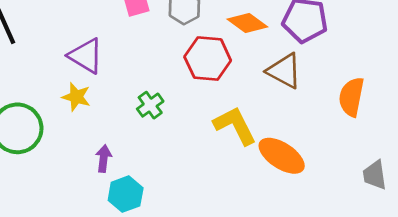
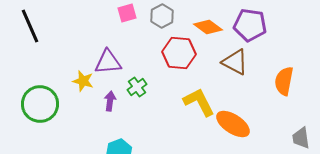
purple triangle: (86, 56) -> (108, 62), moved, turned -36
purple arrow: (104, 158) -> (110, 101), moved

